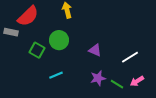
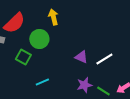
green circle: (59, 40) -> (39, 39), moved
white line: (130, 57) -> (104, 59), moved

